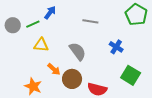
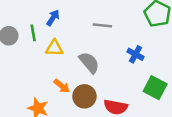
green line: (33, 24) -> (33, 33), turned -72
yellow triangle: (41, 45) -> (54, 48), moved

